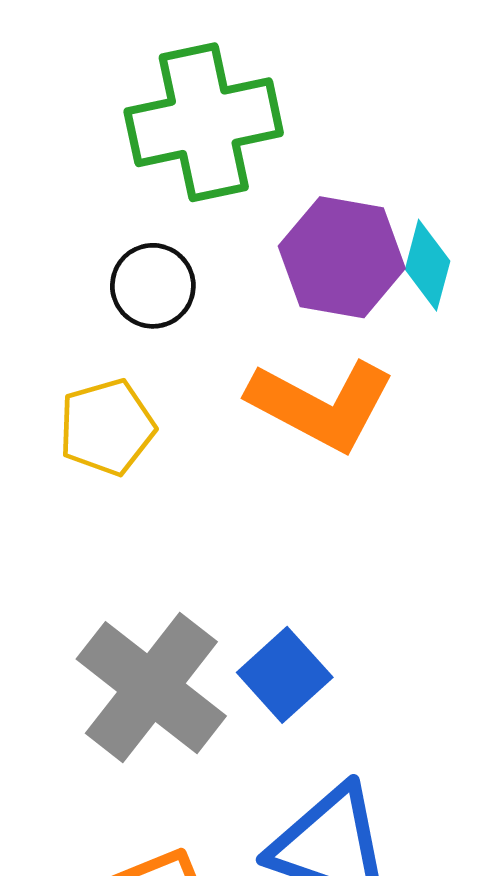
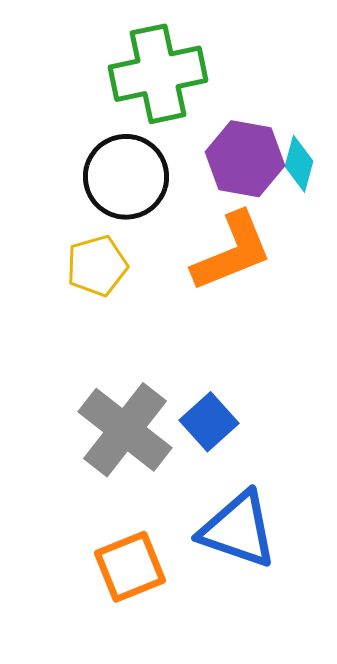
black circle: (153, 286) -> (126, 177), size x1.6
orange L-shape: (321, 405) -> (232, 252), turned -50

